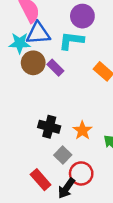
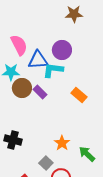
blue triangle: (38, 33) -> (38, 60), moved
black cross: (49, 127) -> (13, 140), moved

